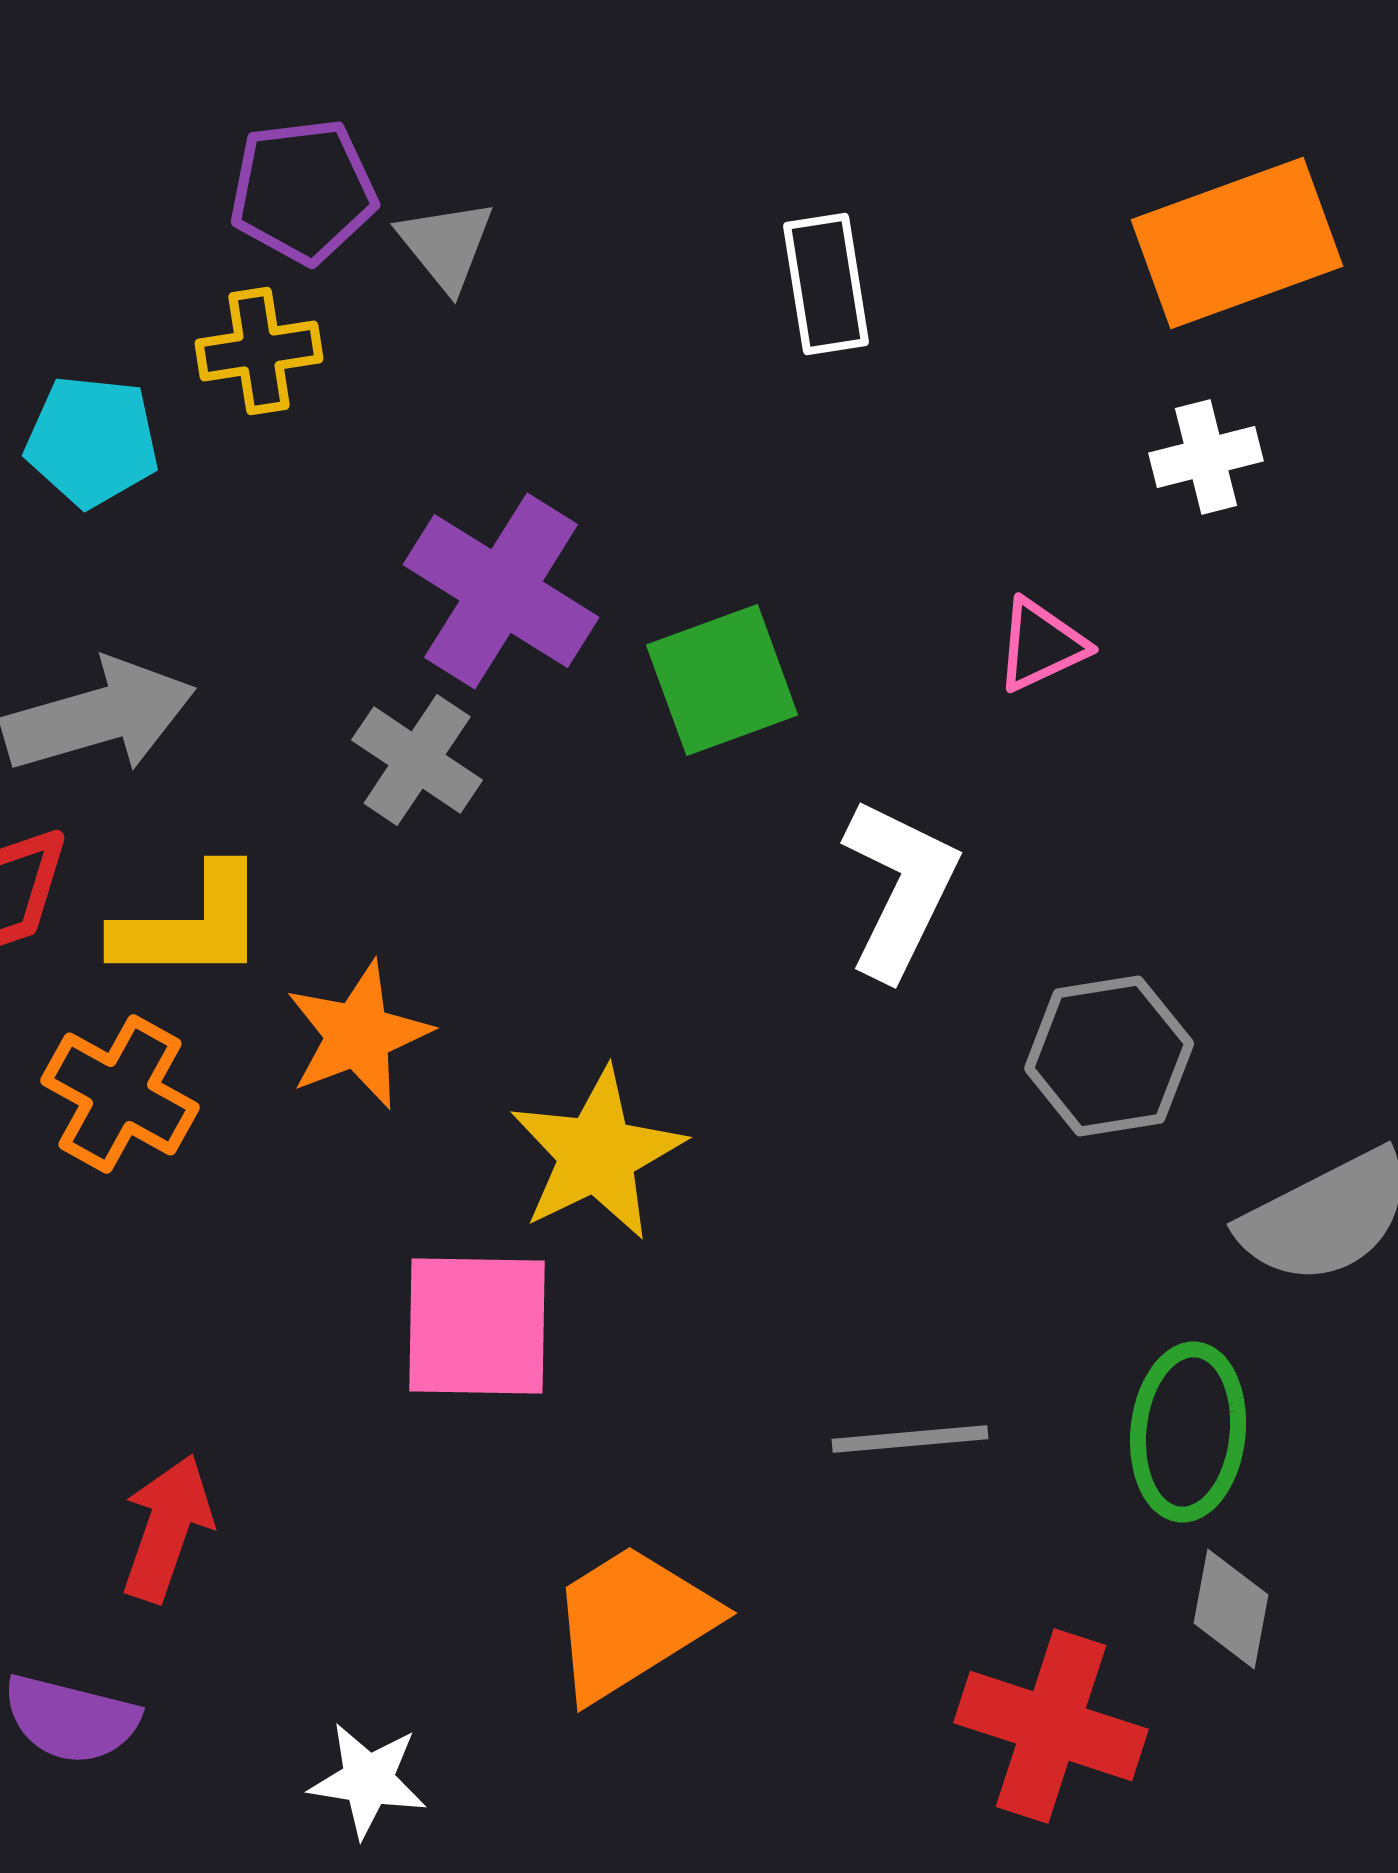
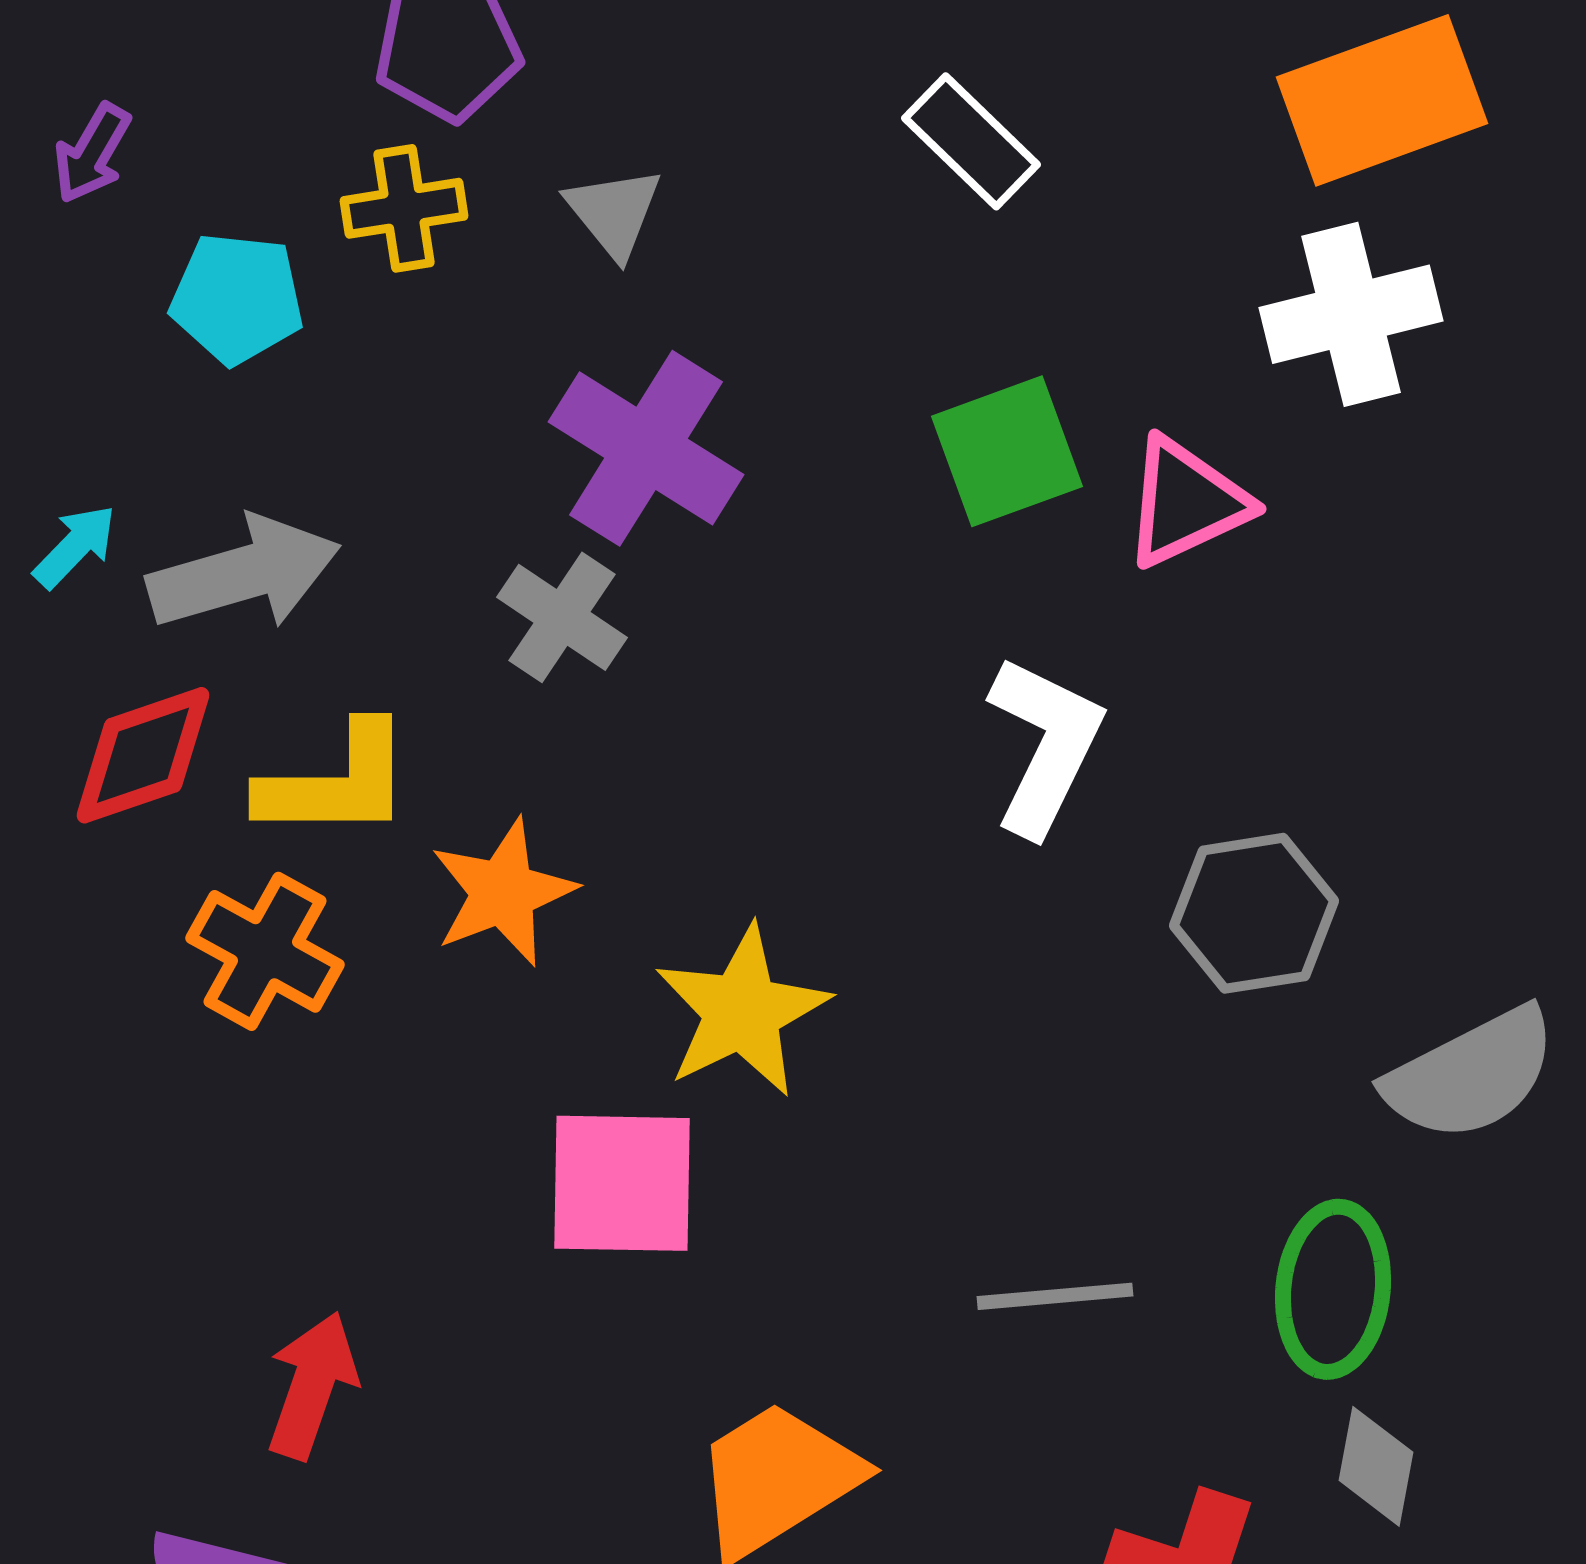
gray triangle: (446, 245) -> (614, 212), moved
white rectangle: (826, 284) -> (971, 141), turned -37
white cross: (1206, 457) -> (1351, 314), size x1.6
pink triangle: (1041, 645) -> (1186, 502), size x1.4
green square: (722, 680) -> (1007, 451), moved

